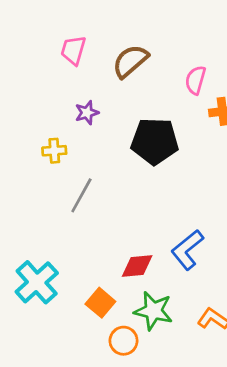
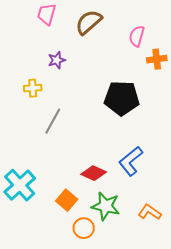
black pentagon: (155, 141) -> (122, 98), moved
red diamond: (137, 266) -> (94, 173), turned 30

